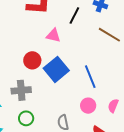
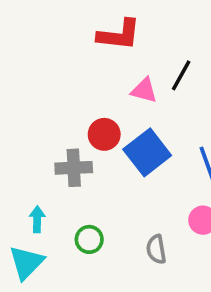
black line: (74, 16) -> (181, 75), moved
gray cross: (21, 90) -> (74, 168), moved

